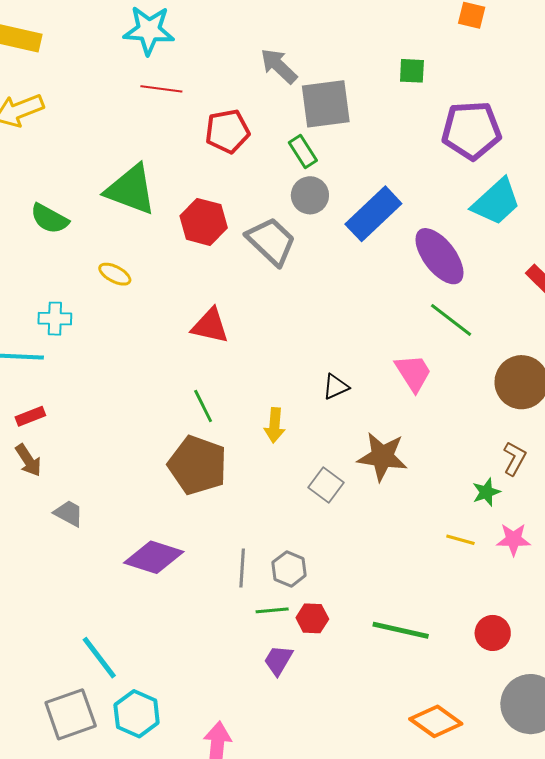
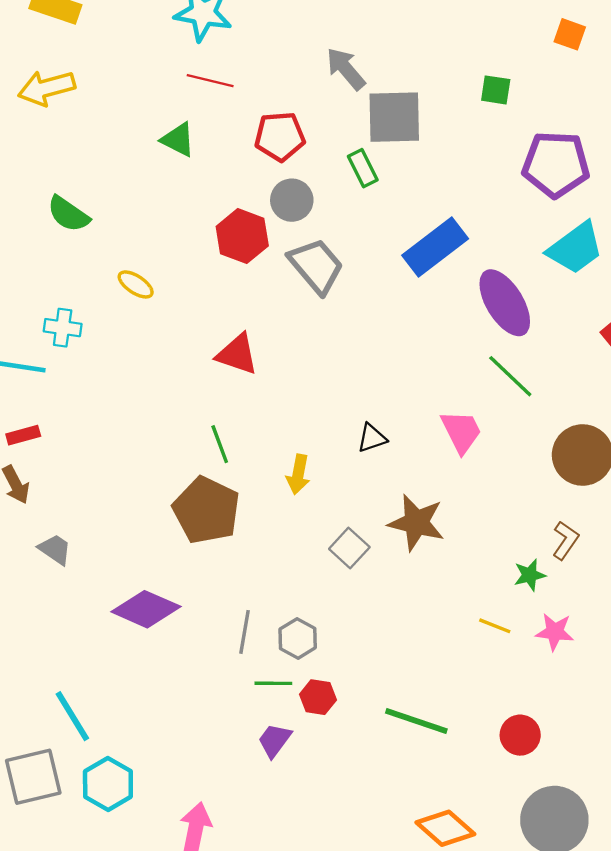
green triangle: (131, 190) -> (178, 140), moved, size x0.6
gray circle: (310, 195) -> (292, 200), moved

